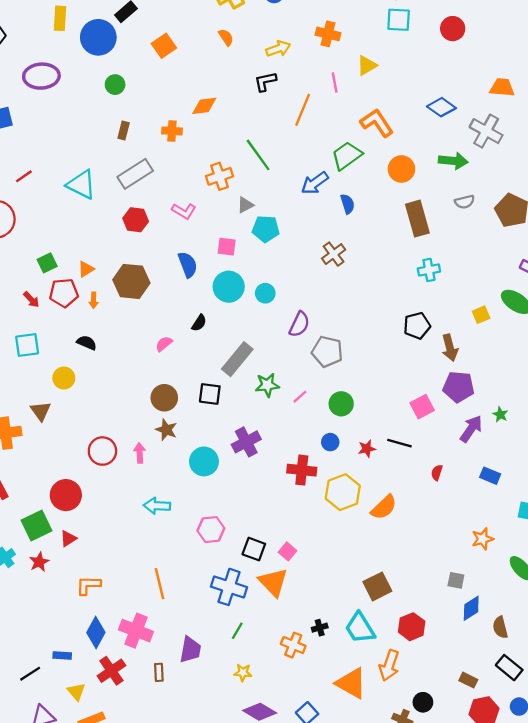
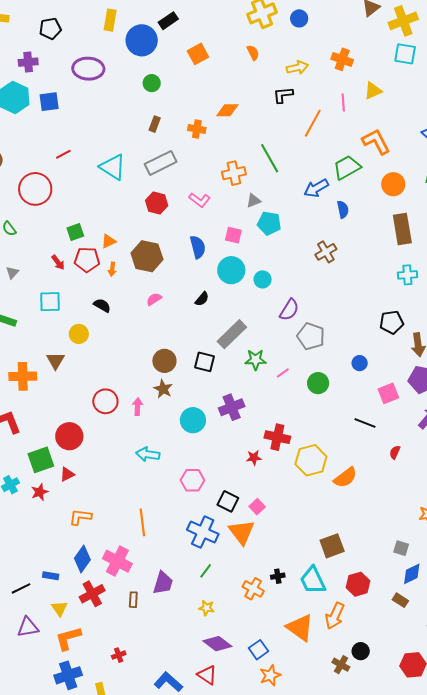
pink semicircle: (164, 344) -> (154, 299), moved
blue circle: (330, 442) -> (360, 363), moved
red star: (367, 449) -> (254, 458), moved
brown rectangle: (468, 680) -> (400, 600), moved

